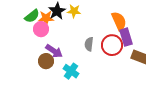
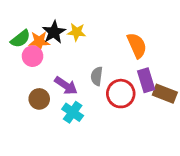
purple rectangle: (126, 37) -> (146, 80), moved
red circle: (112, 45) -> (121, 94), moved
purple arrow: (54, 51) -> (66, 86), moved

